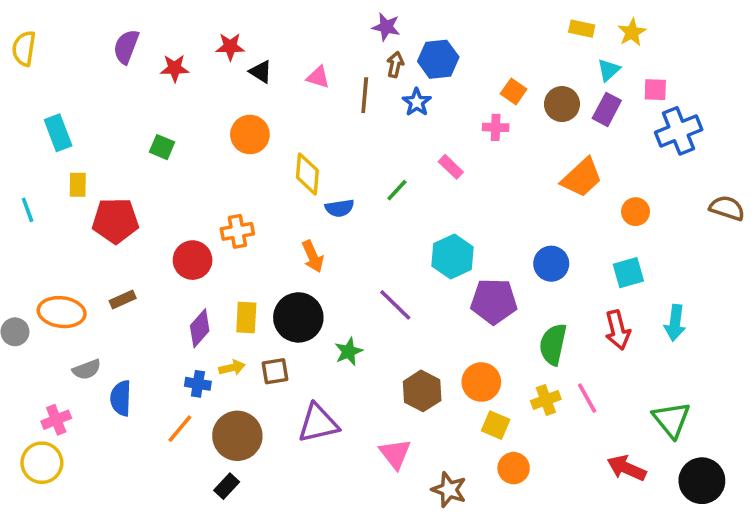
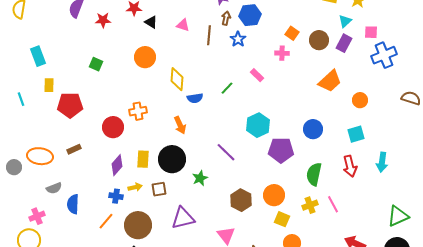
green triangle: (671, 420) -> (398, 216), moved, turned 45

